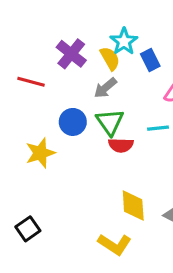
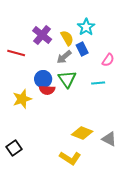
cyan star: (124, 41) -> (86, 27), moved
blue rectangle: (150, 60) -> (82, 49), moved
red semicircle: (121, 145) -> (47, 90), moved
yellow diamond: (133, 206) -> (82, 133), turned -65

